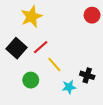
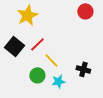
green circle: (31, 80) -> (37, 75), moved
cyan star: (69, 87) -> (58, 81), moved

